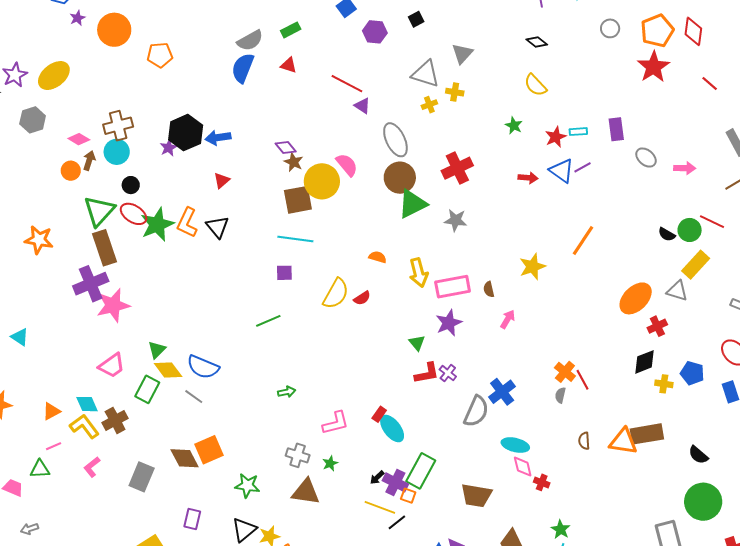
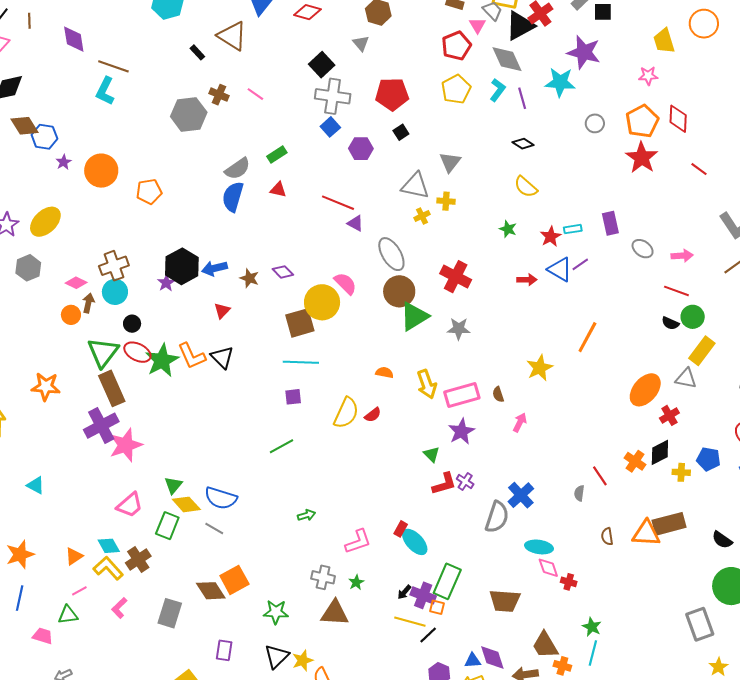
brown star: (294, 162) -> (249, 278), moved
red cross: (457, 168) -> (456, 277), turned -32
red line: (712, 222) -> (676, 291), moved
orange L-shape: (187, 223) -> (192, 356), turned -44
orange cross: (565, 372) -> (635, 461), moved

